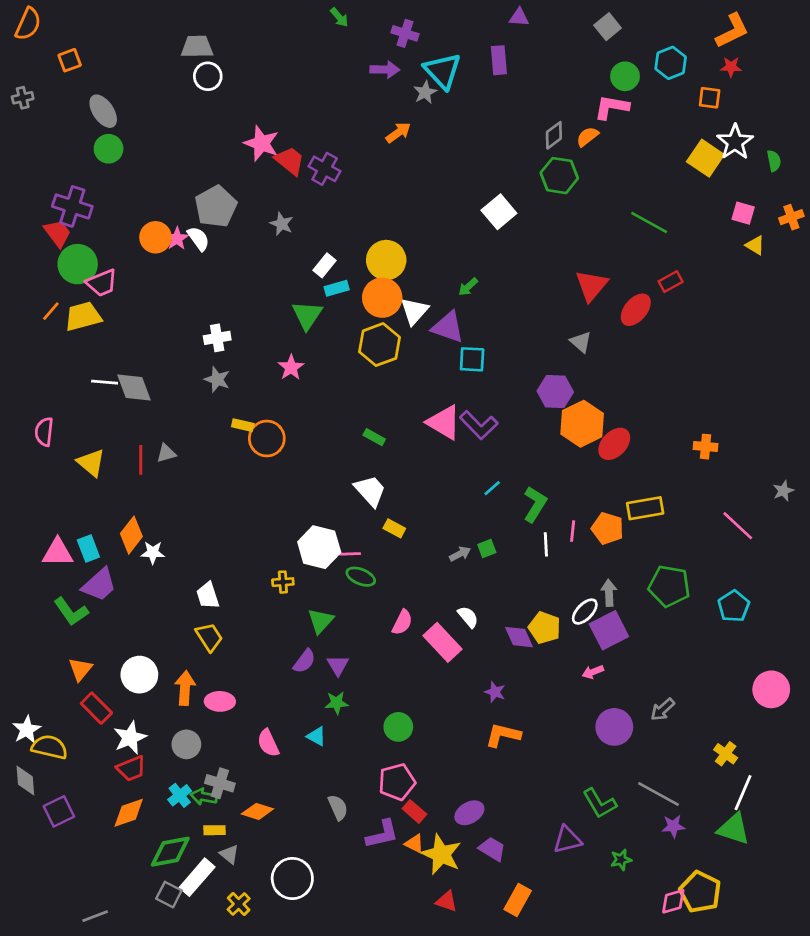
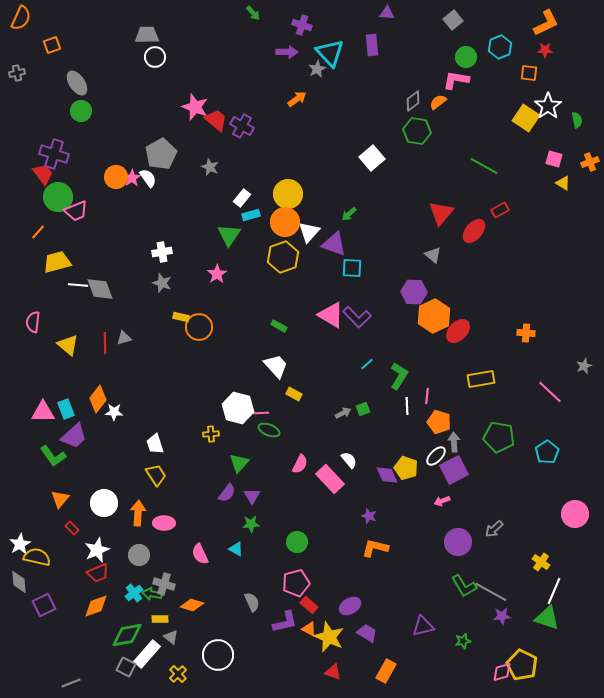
yellow trapezoid: (83, 316) -> (57, 262), moved
orange pentagon: (608, 528) -> (439, 422), moved
red rectangle: (96, 708) -> (72, 528), size x0.6
green L-shape: (600, 803) -> (464, 586), moved

